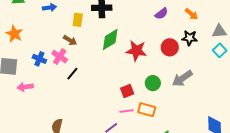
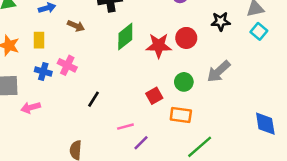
yellow rectangle: (78, 20) -> (39, 40), moved
brown arrow: (70, 40) -> (76, 26), moved
red circle: (170, 47) -> (186, 38), moved
black line: (72, 74) -> (93, 99), moved
pink line: (127, 111) -> (125, 127), moved

